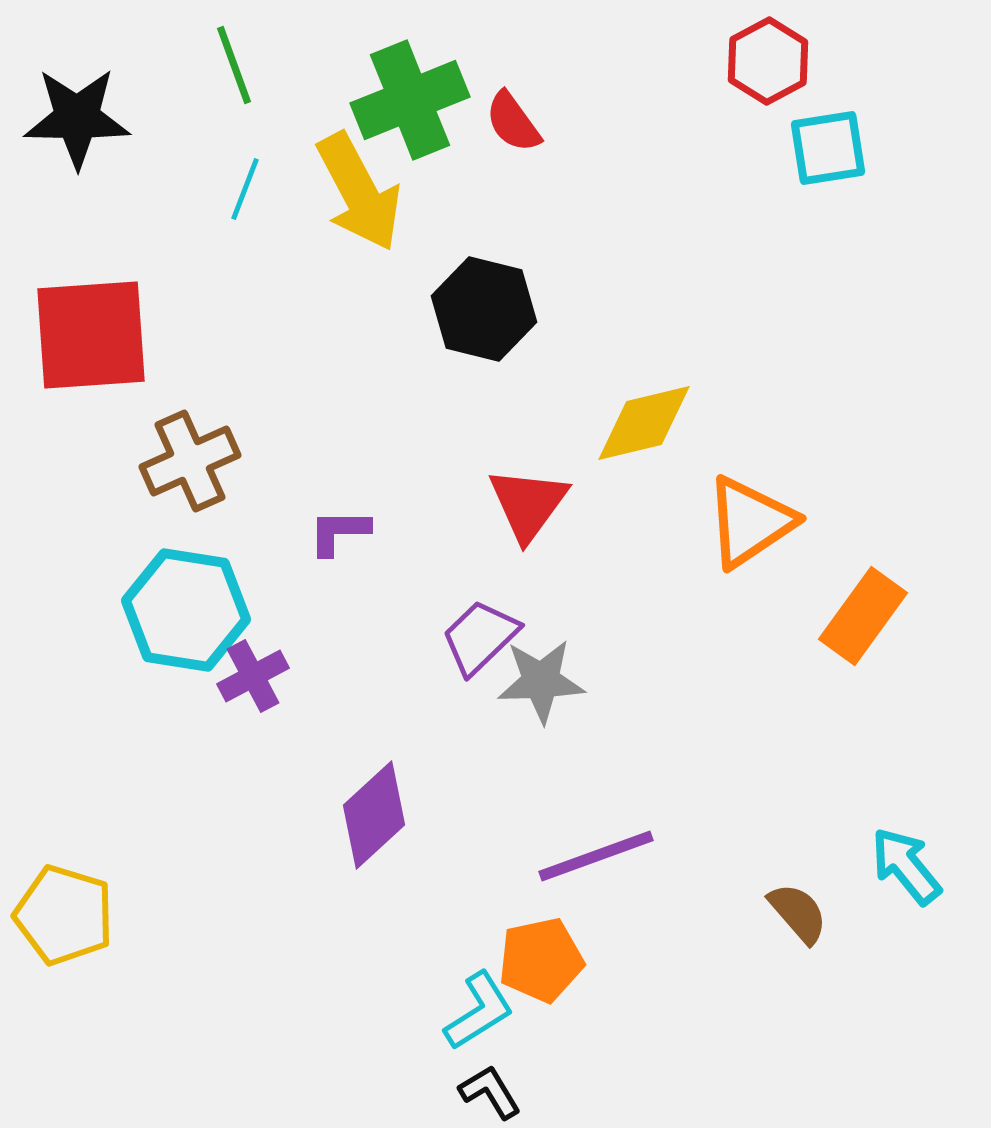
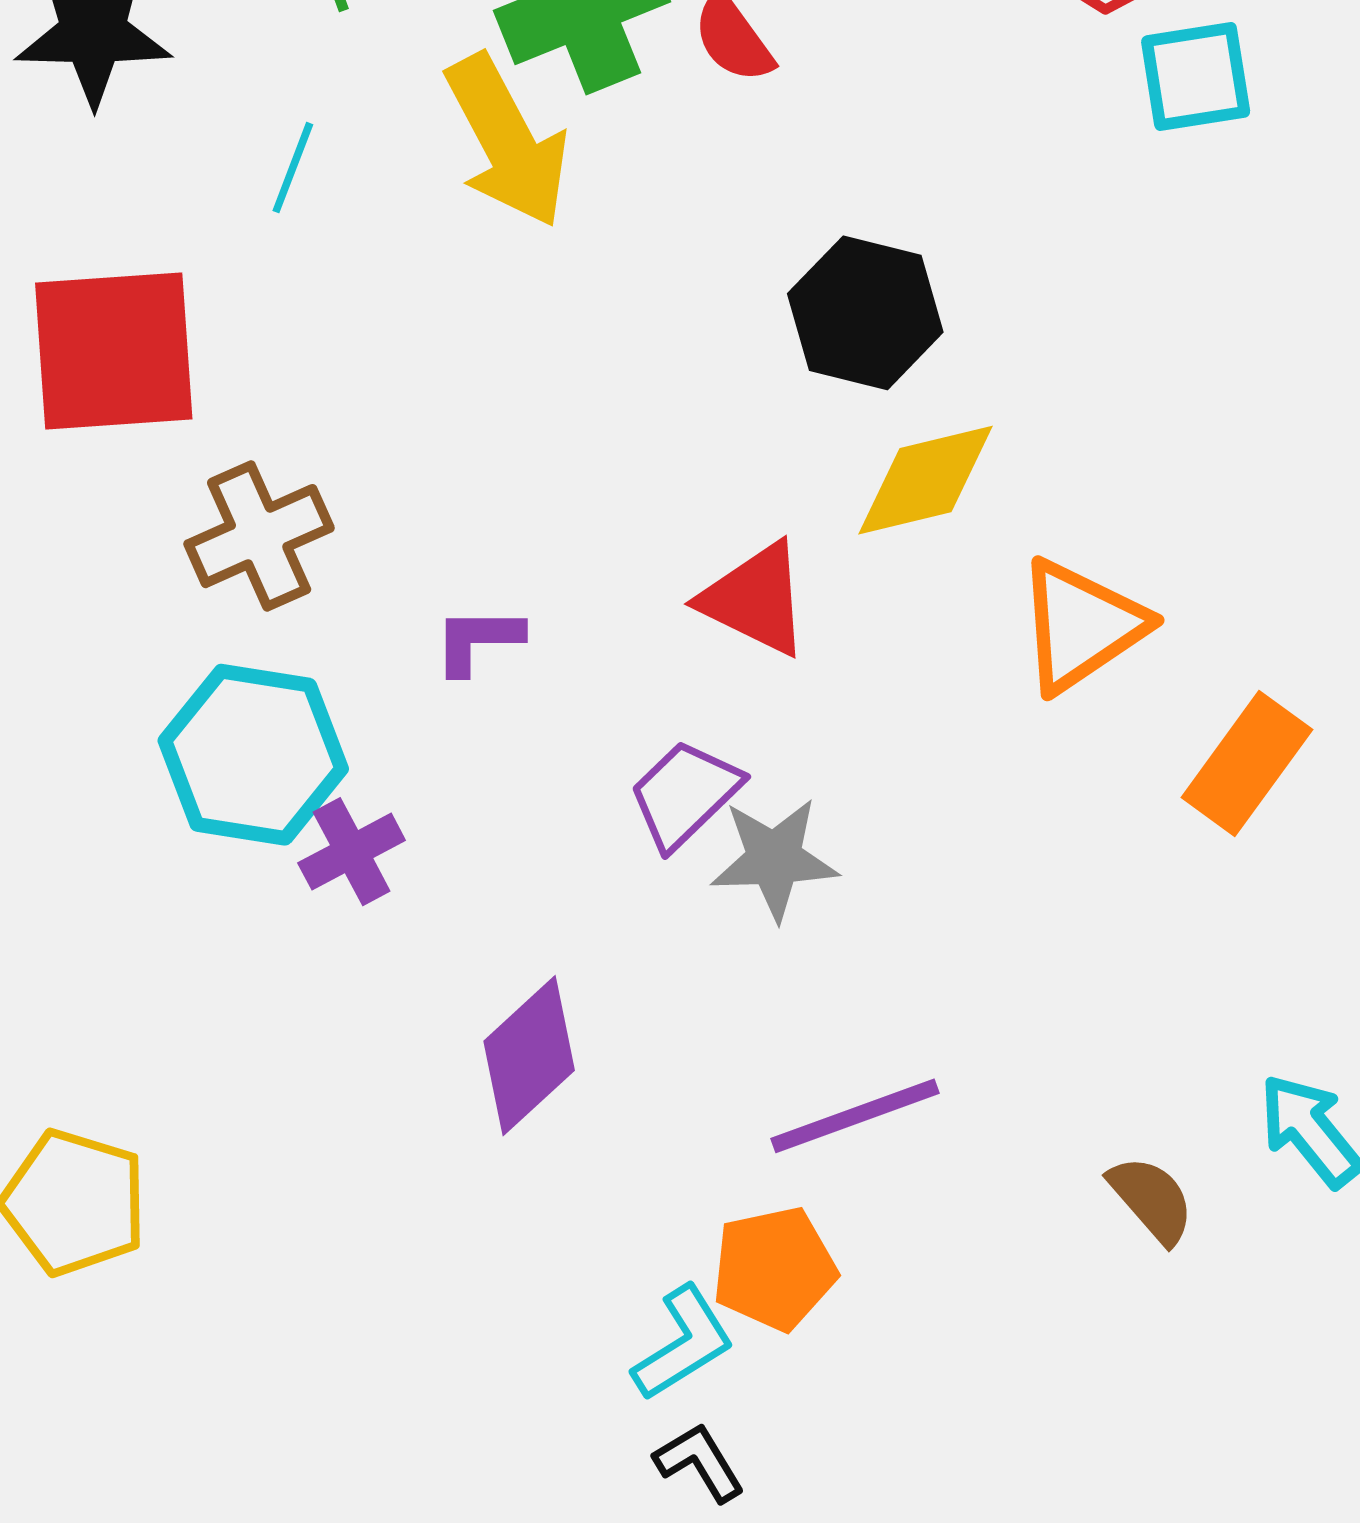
cyan line: (245, 189) -> (293, 168), moved
black hexagon: (484, 309) -> (865, 313), moved
red triangle: (528, 504) -> (755, 599), turned -40

